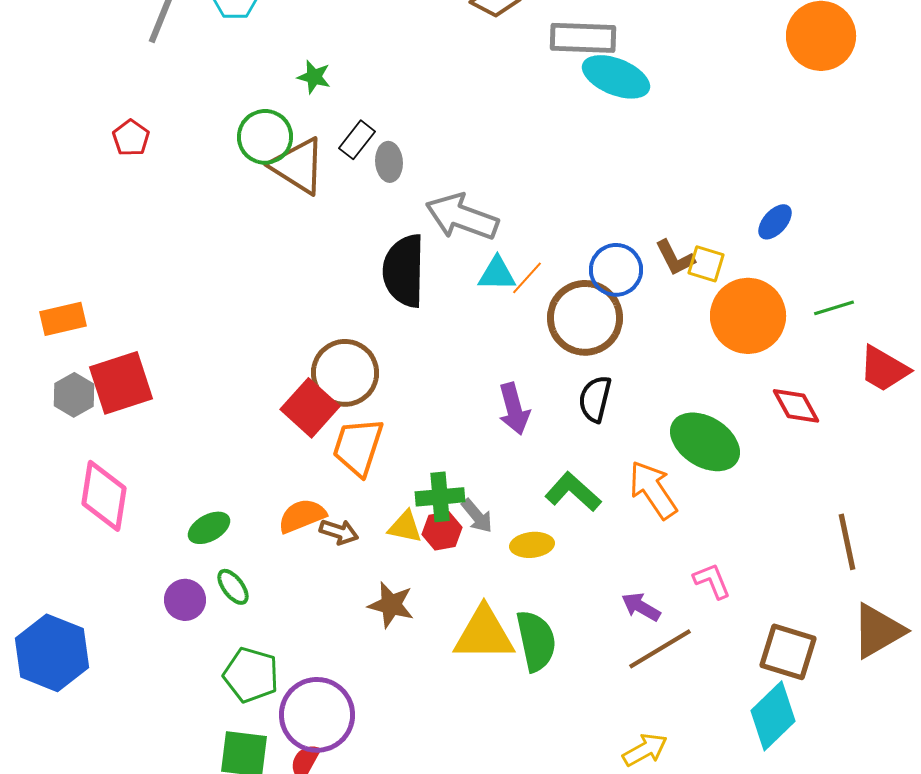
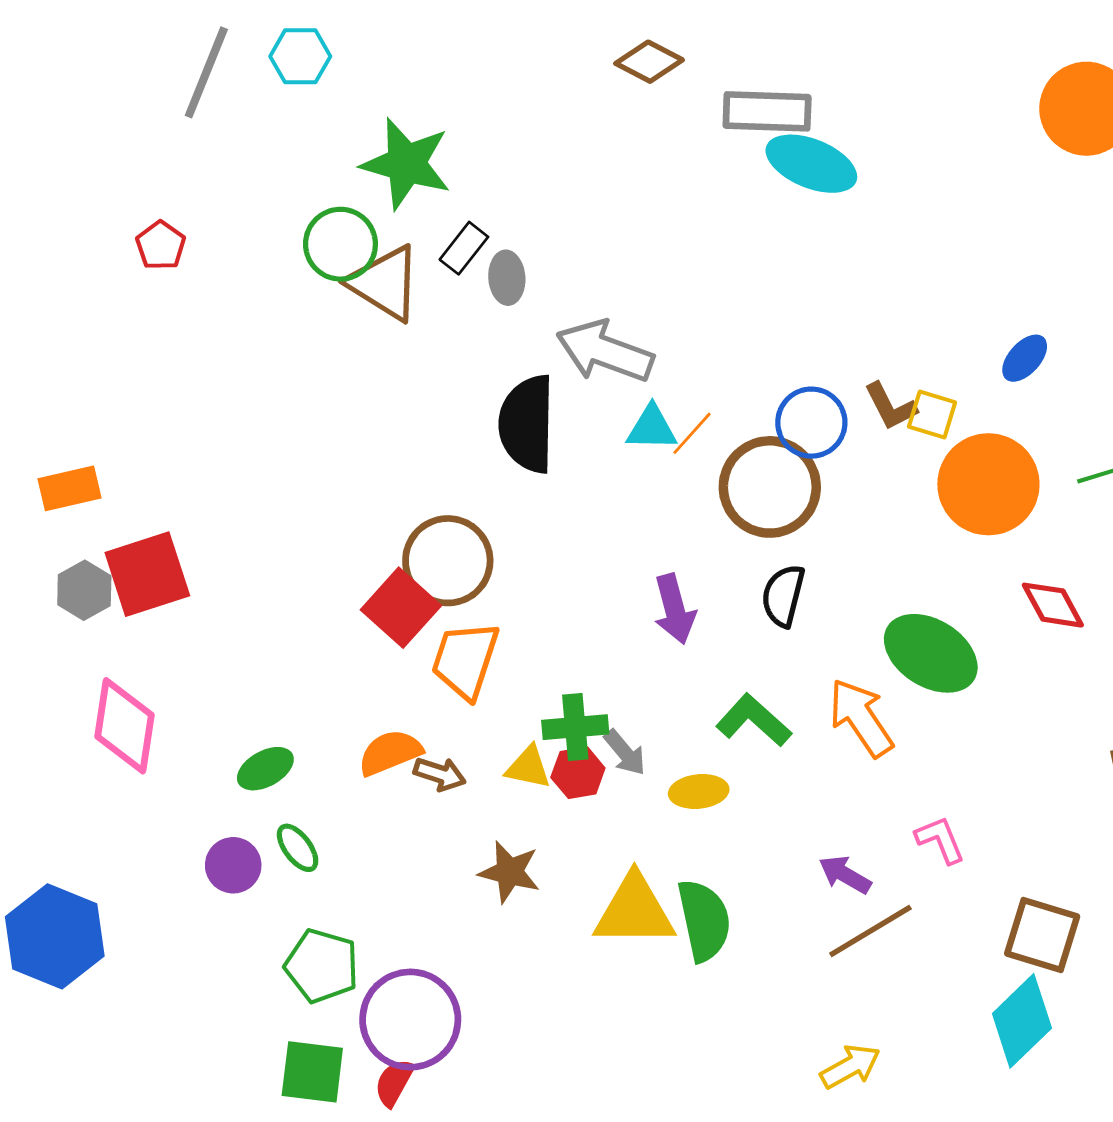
green star: (314, 77) -> (406, 164), size x2.0

